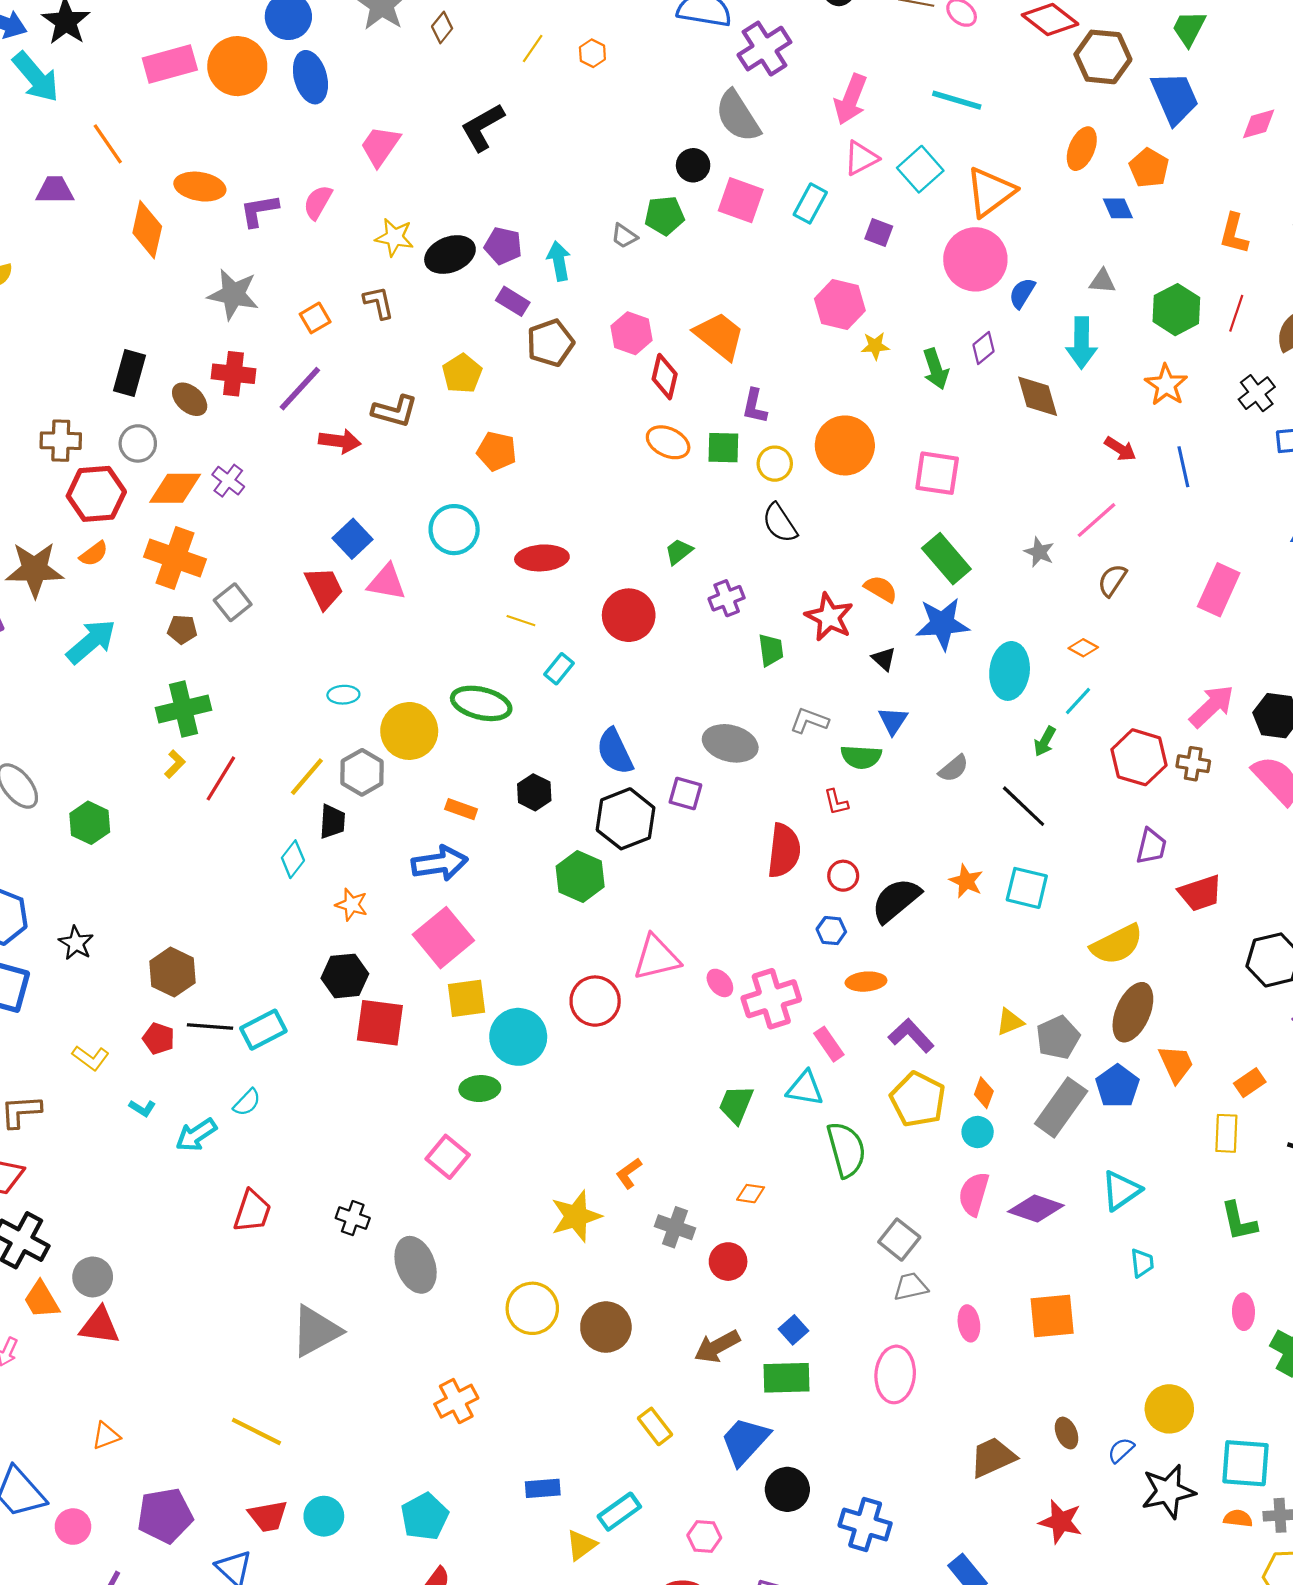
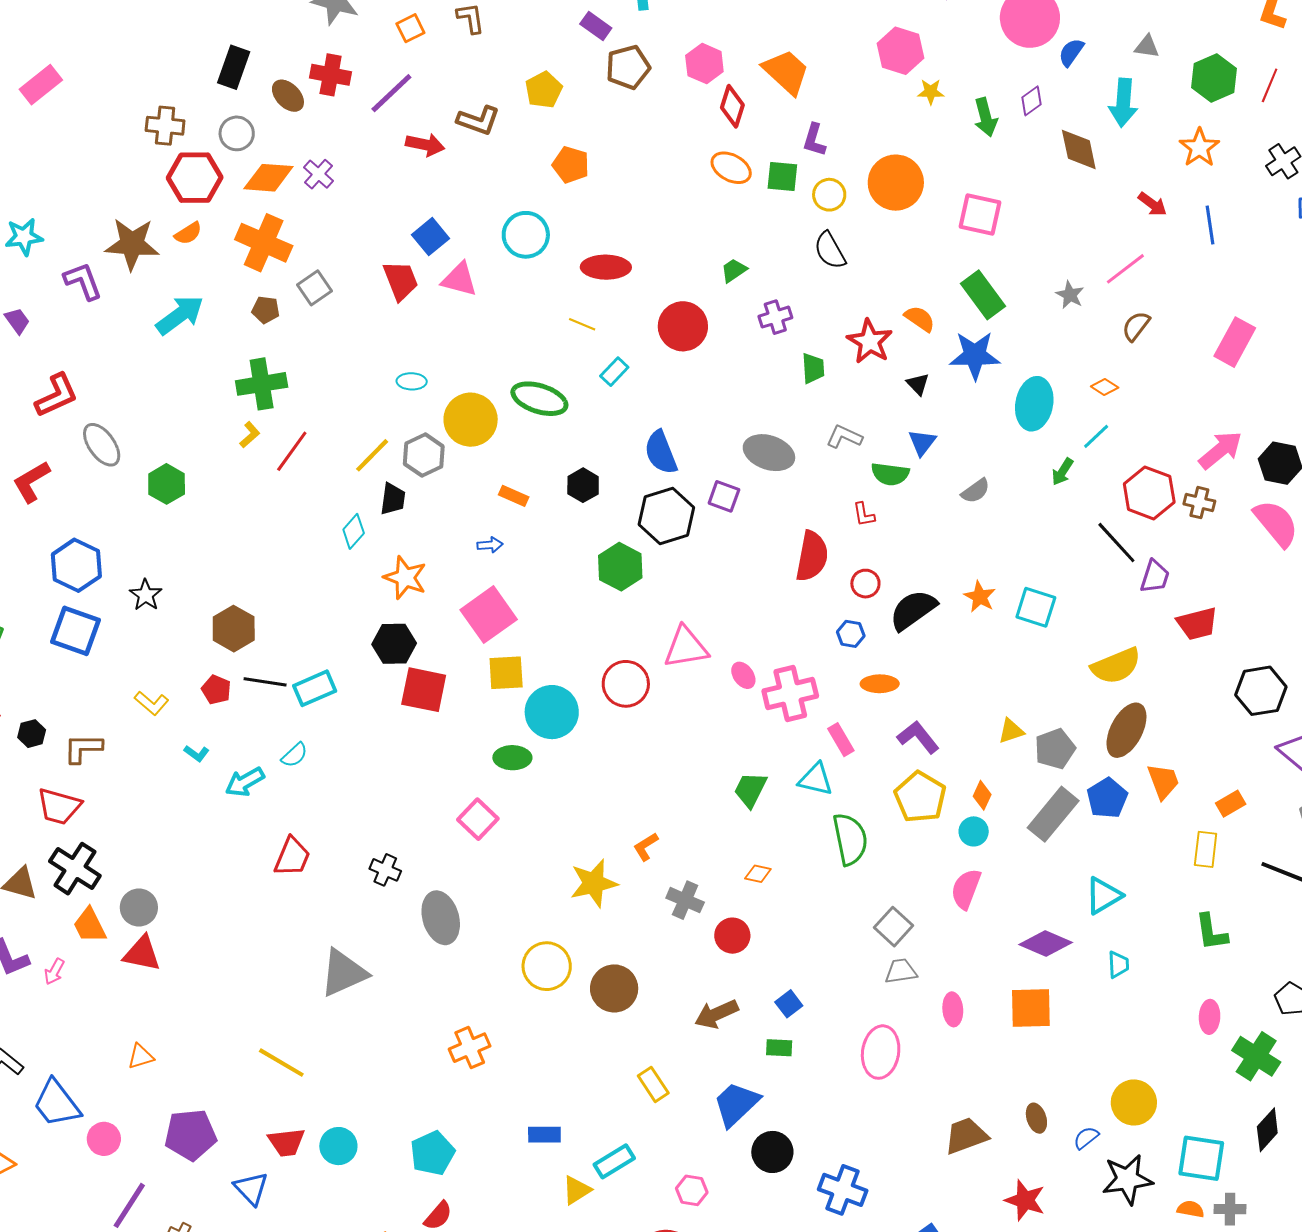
black line: (1024, 806) -> (1116, 543), moved
blue arrow: (440, 863) -> (490, 545), size x0.5
orange star: (352, 905) -> (405, 578), size x1.4
purple diamond: (1036, 1208) -> (1046, 944), moved
green rectangle: (787, 1378) -> (779, 1048), size x0.6

